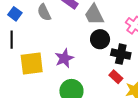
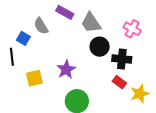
blue square: (15, 14) -> (23, 38), moved
yellow square: (32, 63) -> (34, 78), size x0.7

